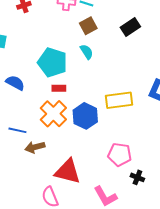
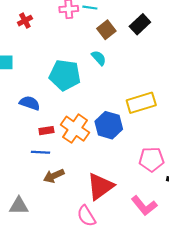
brown square: (88, 26) -> (106, 30), moved
red rectangle: (59, 88) -> (46, 131), moved
brown arrow: (35, 147) -> (54, 176), moved
red triangle: (68, 171) -> (100, 186), turned -40

